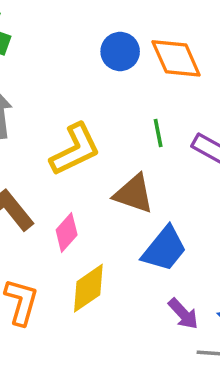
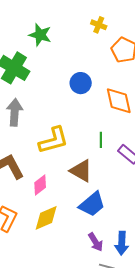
blue circle: (120, 51) -> (81, 83), moved

